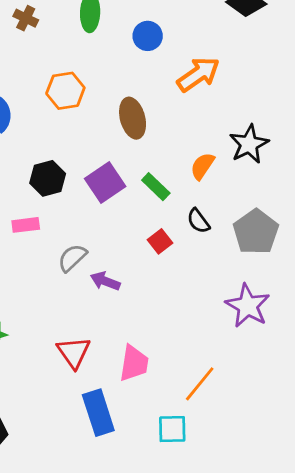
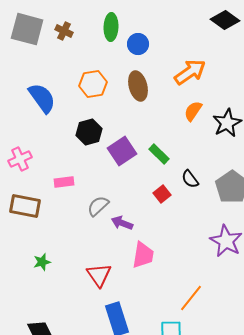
blue circle: (148, 36) -> (138, 44), moved
brown ellipse: (133, 118) -> (138, 86), moved
orange semicircle: (202, 166) -> (193, 111), moved
black hexagon: (48, 178) -> (89, 132), moved
pink trapezoid: (134, 363) -> (143, 255), moved

